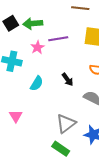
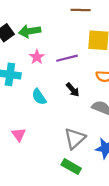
purple line: (58, 39) -> (67, 58), moved
cyan semicircle: (37, 83) -> (39, 97), turned 119

